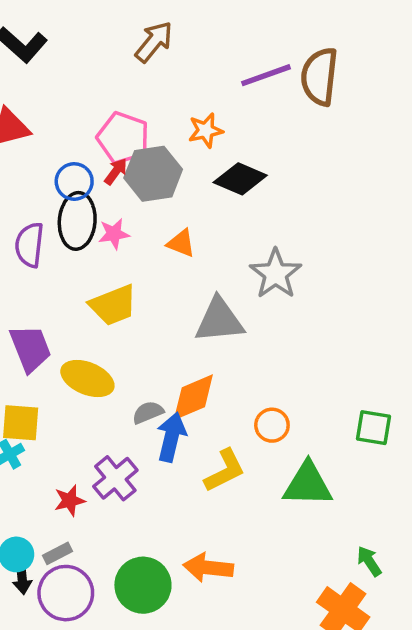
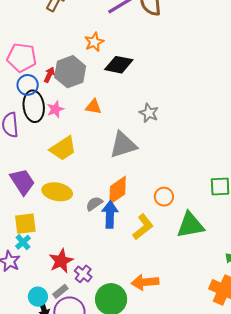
pink pentagon: (123, 138) -> (22, 57), moved
gray star: (276, 274) -> (149, 113), size x0.7
purple cross: (115, 478) -> (83, 274), moved, size x0.7
red star: (70, 501) -> (61, 261), size x1.4

